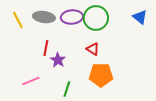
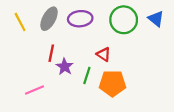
gray ellipse: (44, 17) -> (49, 19), turned -70
green circle: (96, 18) -> (124, 20), moved
green line: (67, 89) -> (87, 75), moved

